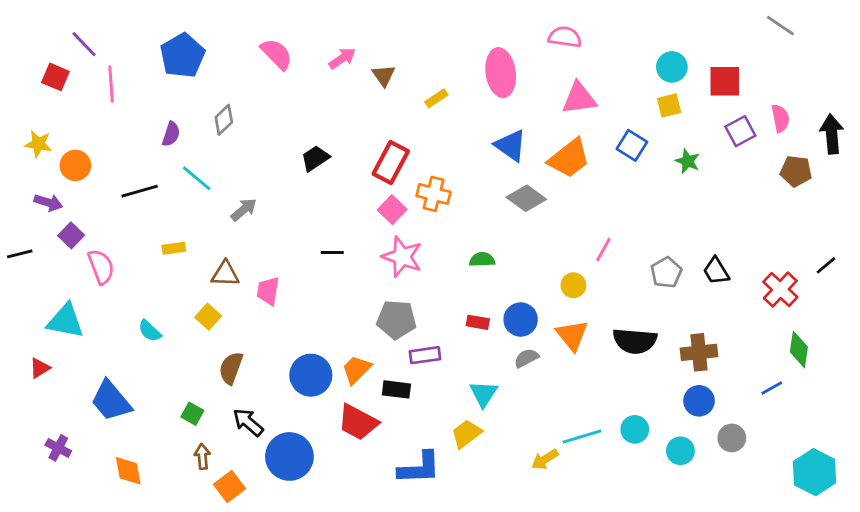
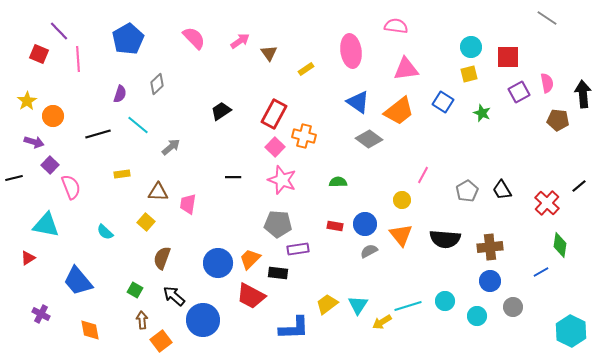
yellow star: (38, 144) -> (27, 101), turned 30
cyan triangle: (484, 394) -> (358, 305), moved

